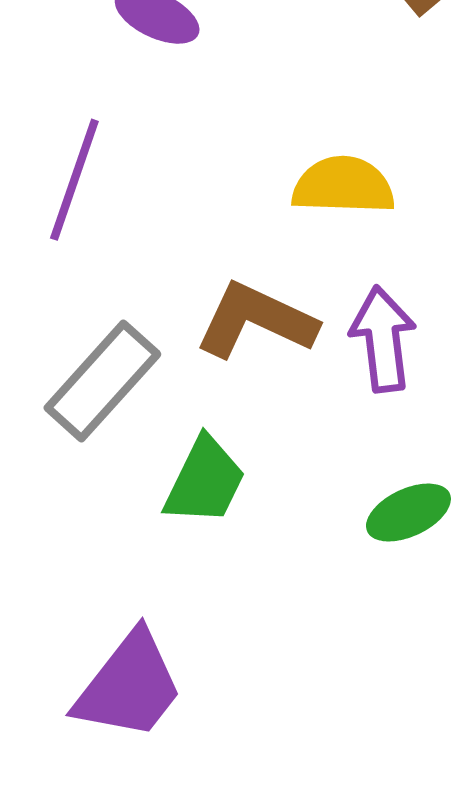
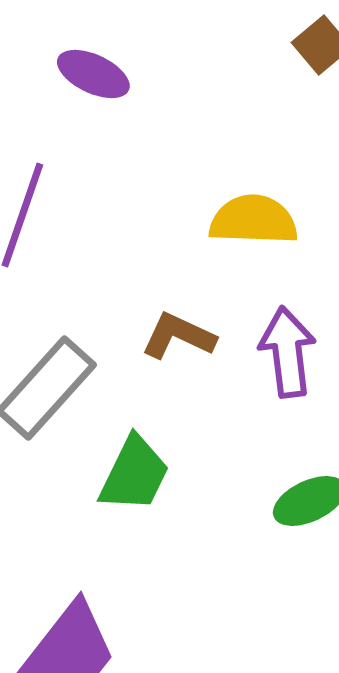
brown L-shape: (256, 321) -> (178, 336), size x0.7

